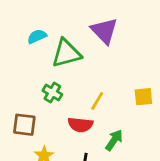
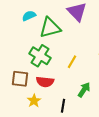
green cross: (52, 92) -> (40, 56), size x1.5
red semicircle: (80, 125) -> (45, 82), moved

